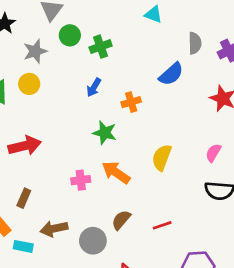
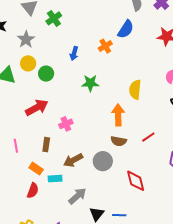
green circle: (70, 35) -> (46, 74), moved
green cross: (101, 47) -> (54, 18), moved
orange cross: (131, 102) -> (105, 46), moved
orange arrow: (116, 172) -> (118, 115), moved, turned 70
pink cross: (81, 180) -> (66, 124), moved
brown semicircle: (121, 220) -> (119, 141), turned -105

